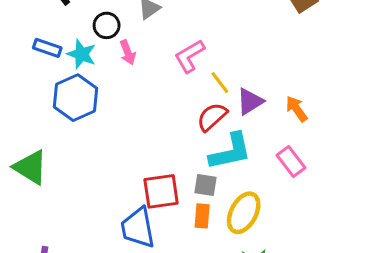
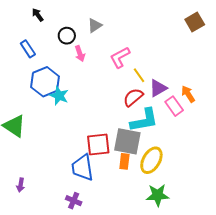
blue rectangle: (47, 48) -> (28, 49), turned 36
cyan star: (81, 54) -> (59, 96), moved
pink rectangle: (291, 161) -> (174, 106), moved
gray square: (206, 185) -> (127, 141), size x1.8

